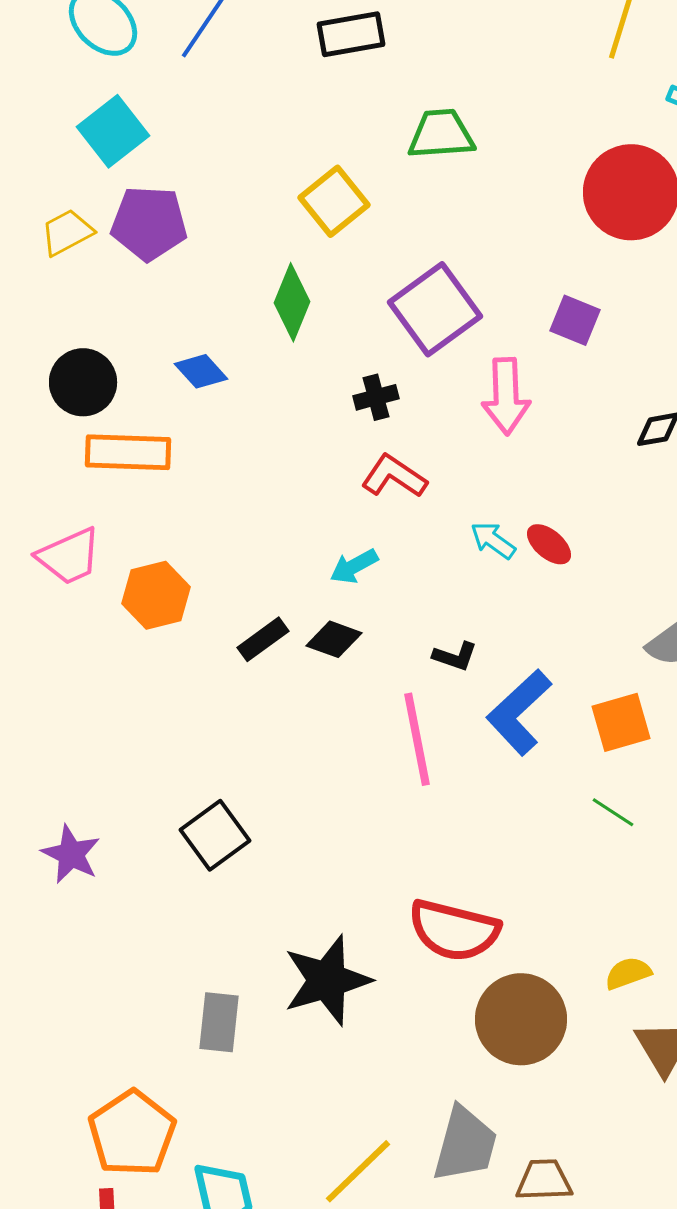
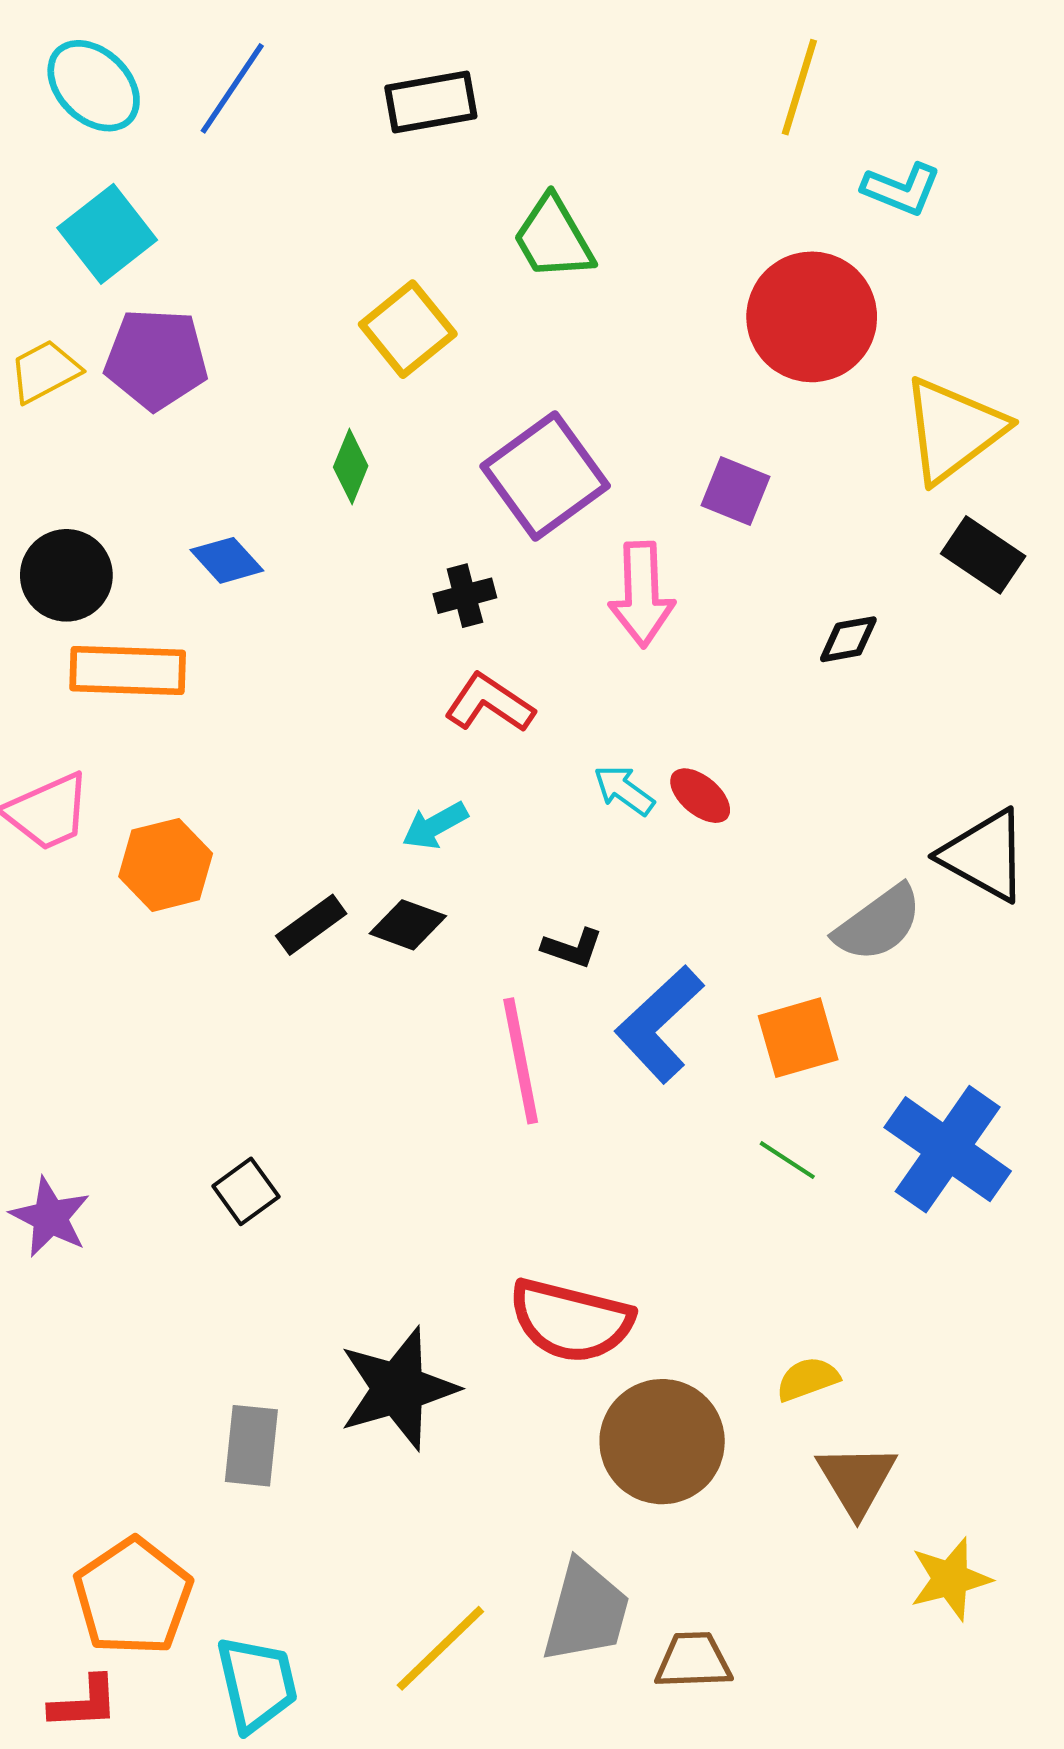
green trapezoid: (441, 134) -> (553, 238), turned -116
green diamond: (292, 302) -> (351, 466), size x0.7
black square: (215, 835) -> (246, 1191), size x0.7

